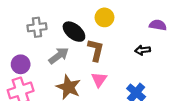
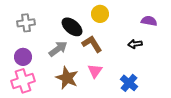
gray cross: (37, 27) -> (26, 23), moved
brown L-shape: (96, 50) -> (92, 44), turned -45

